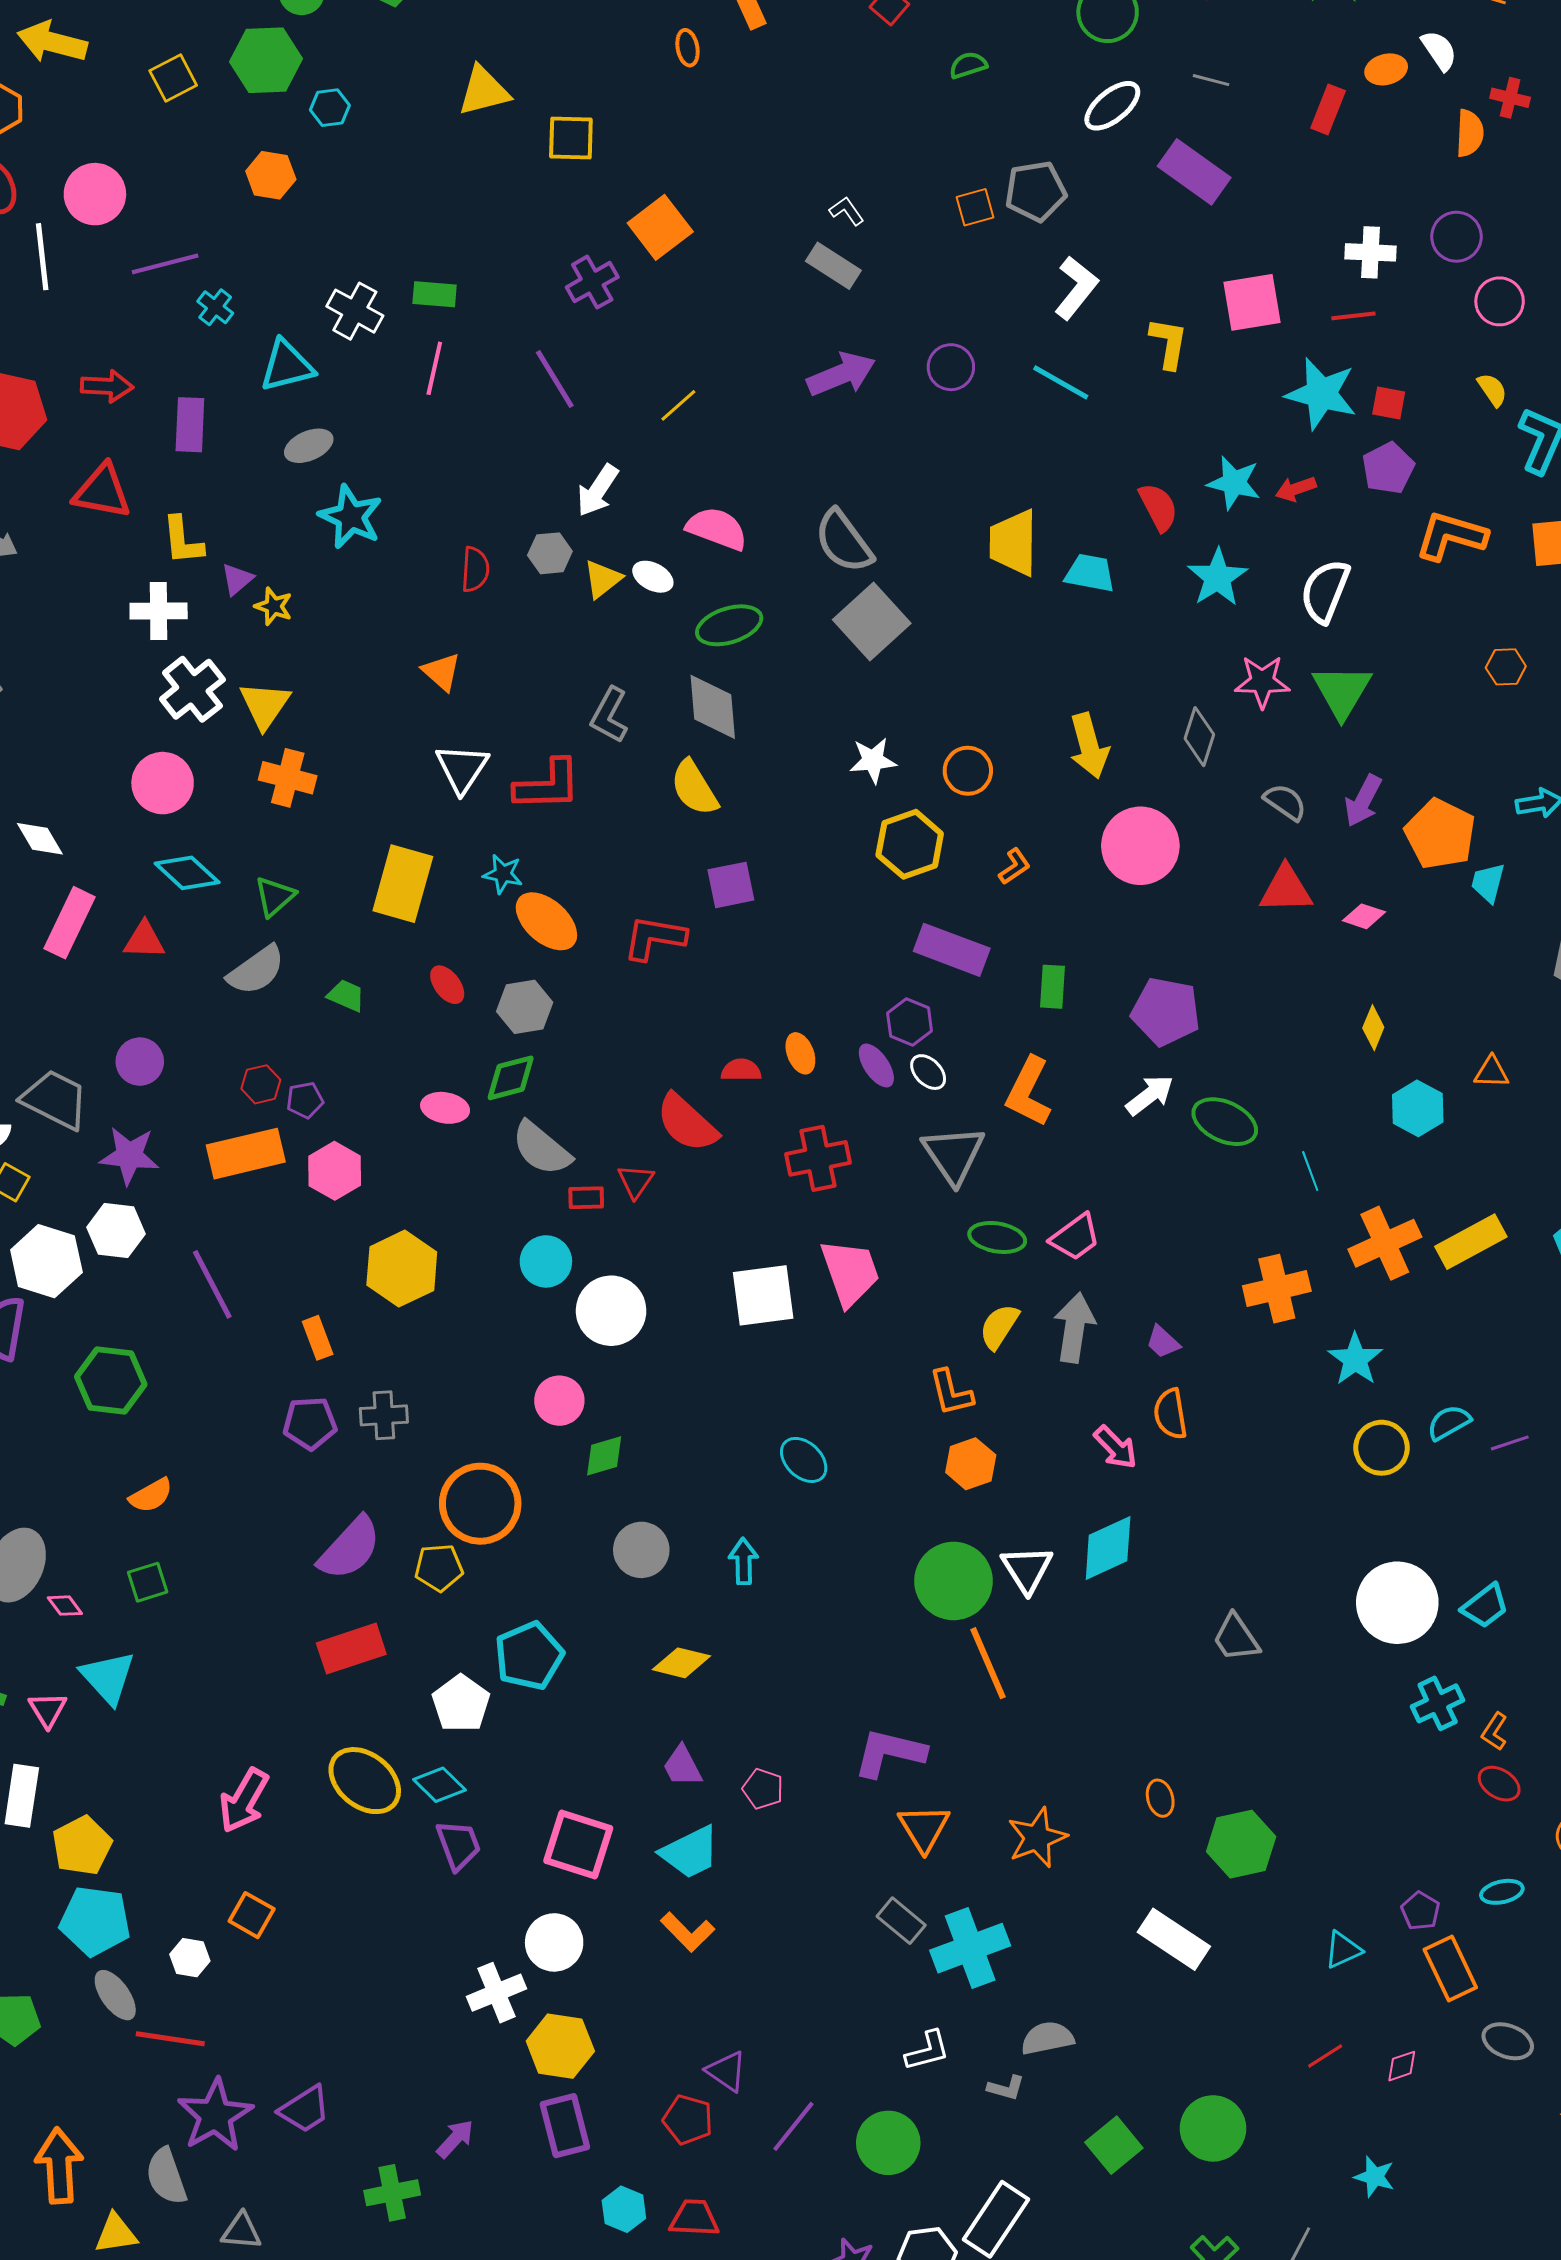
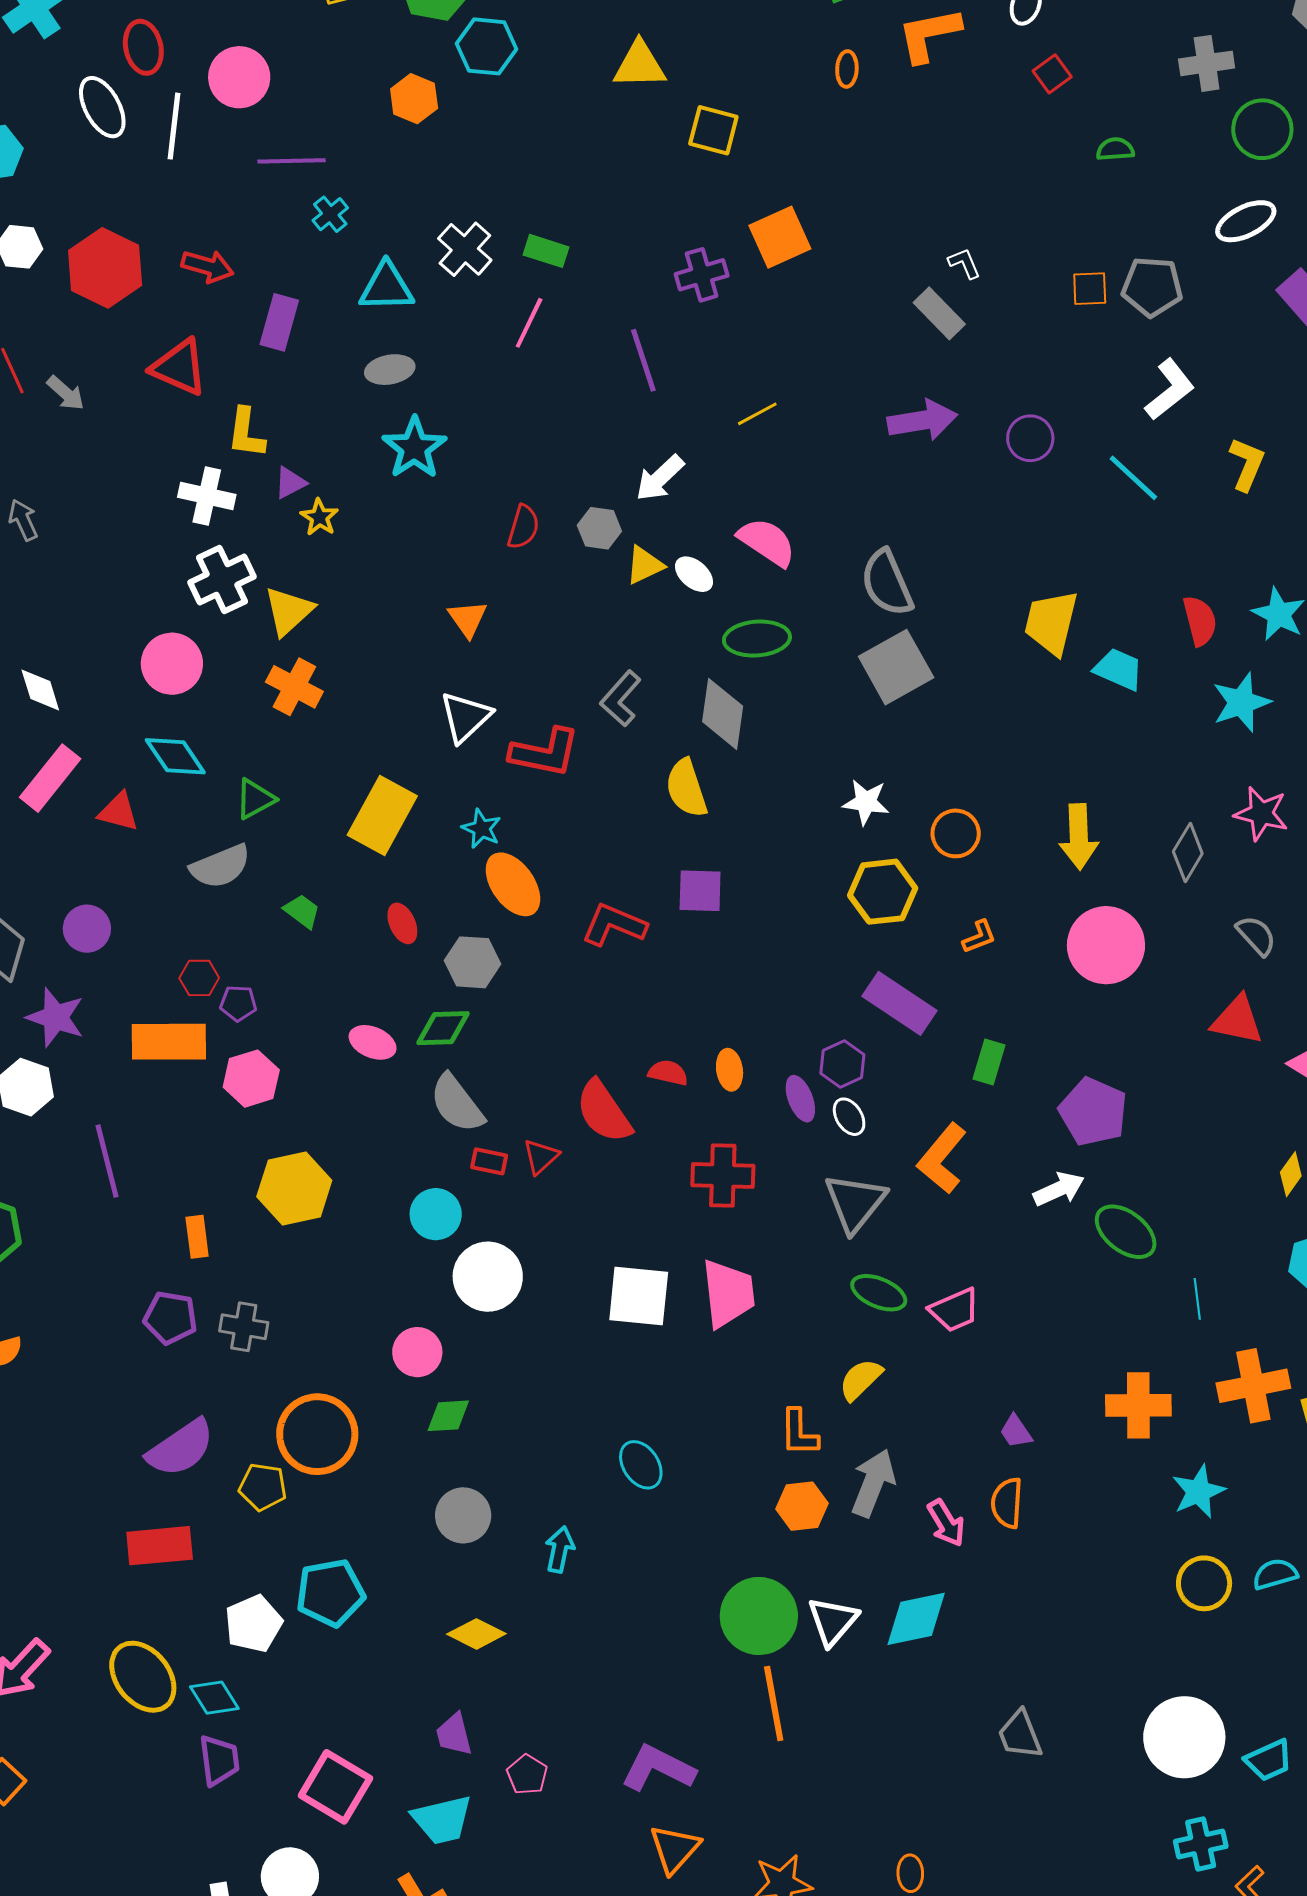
cyan hexagon: (330, 108) -> (487, 46), size x1.5
gray arrow: (1074, 1328) -> (873, 1483), moved

